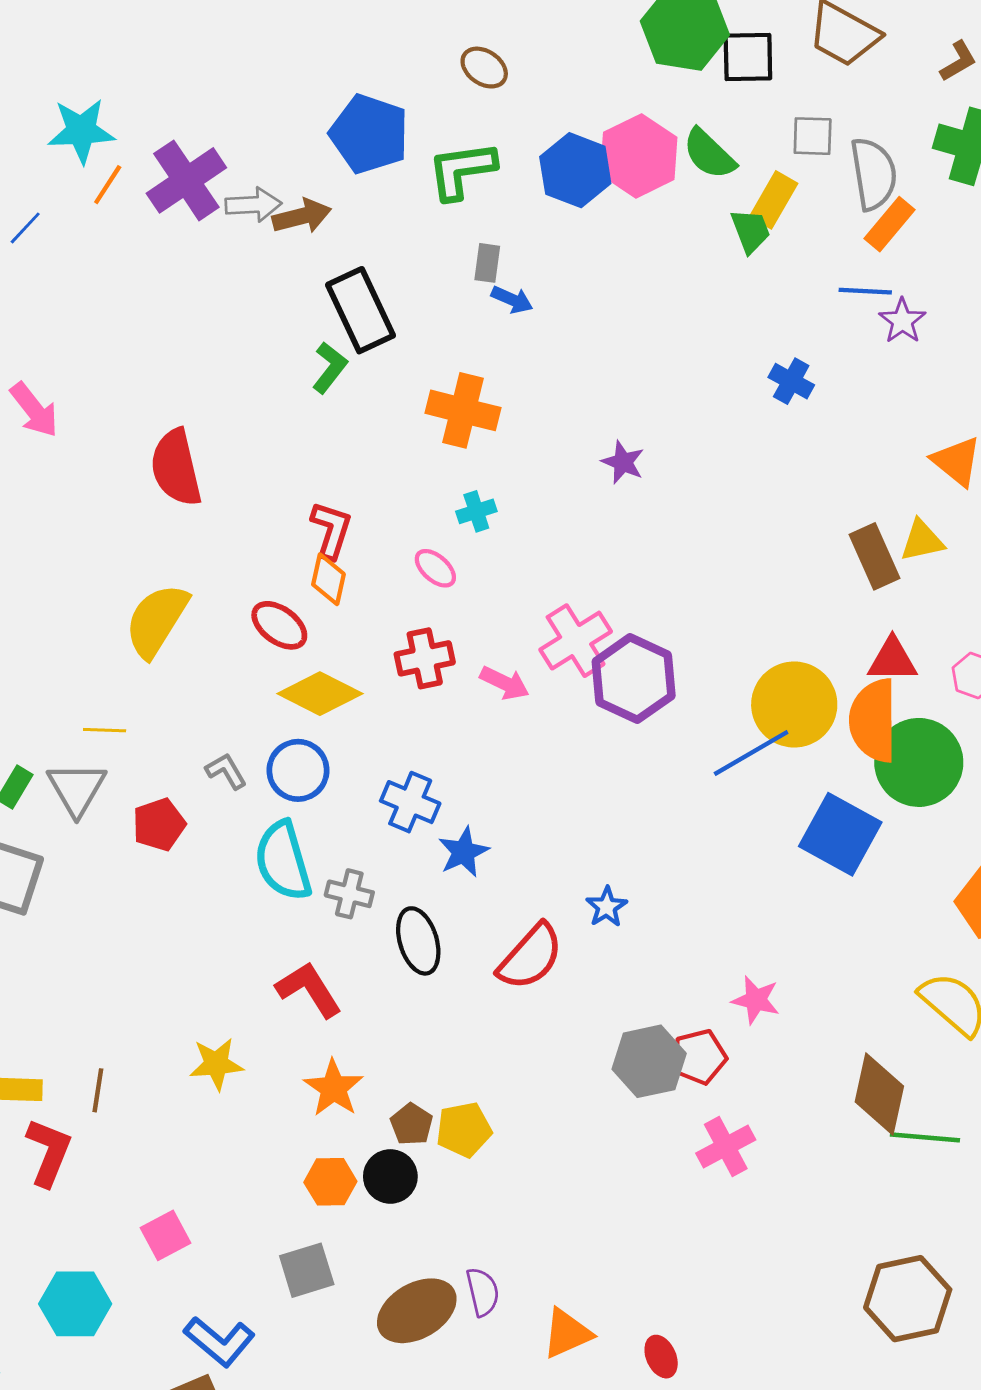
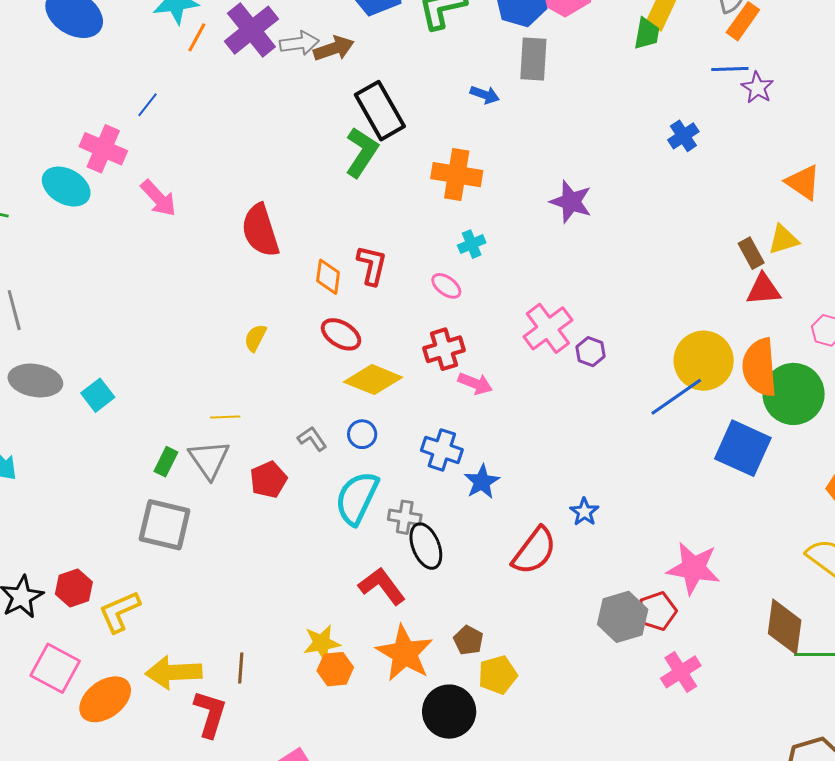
blue line: (25, 228) -> (148, 105), moved
green trapezoid: (751, 231) -> (647, 34), turned 36
gray rectangle: (487, 263) -> (533, 59), moved, size x1.6
green L-shape: (330, 368) -> (362, 152), size x1.4
blue cross: (791, 381) -> (683, 136), turned 32
purple star: (623, 462) -> (571, 202), size x1.4
brown rectangle: (875, 556) -> (751, 253), size x0.7
orange diamond: (328, 579) -> (328, 277), moved
yellow semicircle: (157, 620) -> (255, 338), size x0.5
red triangle: (892, 660) -> (763, 290), moved
purple hexagon: (634, 679) -> (590, 352), size x0.5
pink arrow: (505, 683) -> (475, 383), moved
blue circle: (298, 770) -> (362, 434), size x0.7
cyan semicircle: (283, 861) -> (357, 498), turned 46
black ellipse: (418, 941) -> (426, 546), moved
pink star: (756, 1000) -> (693, 568), size x1.6
orange star: (334, 1088) -> (405, 653), size x1.4
brown pentagon: (412, 1124) -> (468, 640), moved
black circle: (390, 1176) -> (449, 712), size x1.4
orange hexagon: (330, 1182) -> (335, 669), moved

